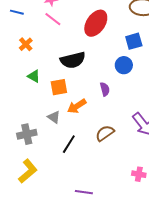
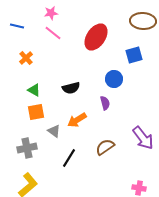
black semicircle: (73, 60) -> (71, 88), moved, size x0.7
blue circle: (124, 65) -> (114, 79), moved
orange square: (59, 87) -> (36, 112), moved

